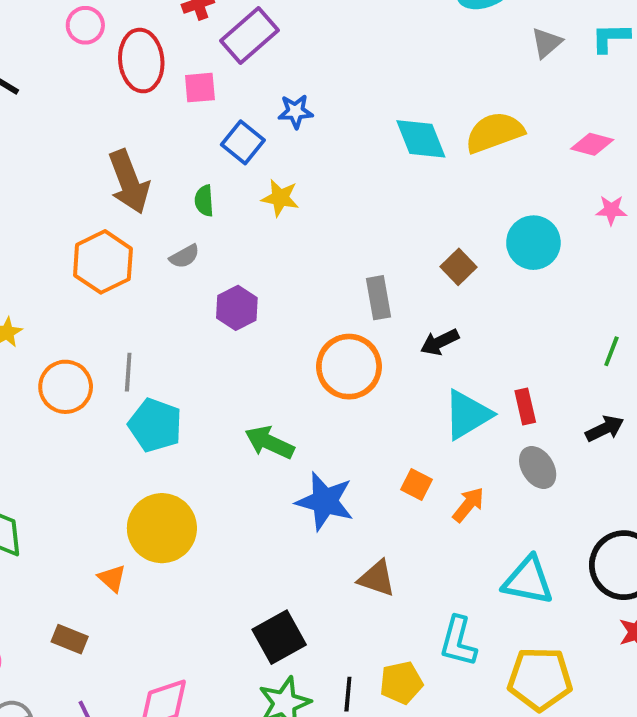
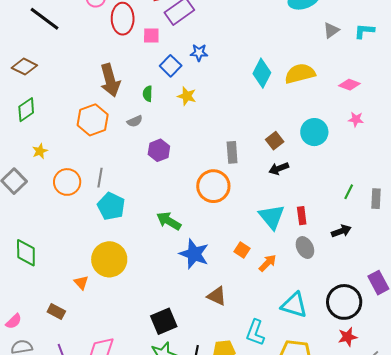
cyan diamond: (421, 139) -> (262, 73), turned 44
black arrow: (440, 342) -> (279, 168), moved
cyan triangle: (467, 415) -> (272, 217), turned -44

